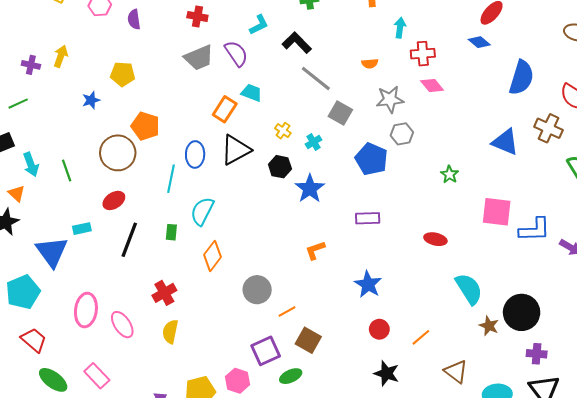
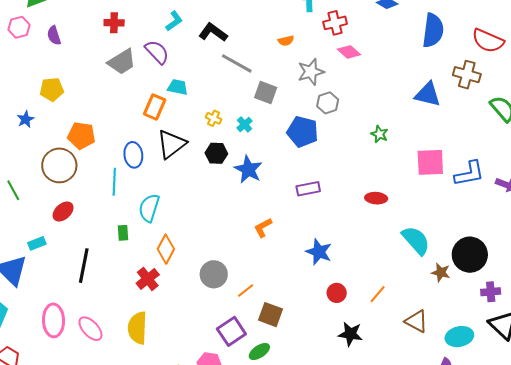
black line: (129, 240) -> (84, 266), moved
red cross: (164, 293) -> (148, 279), moved
yellow semicircle: (170, 332) -> (137, 328), size x1.4

